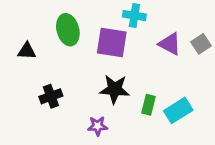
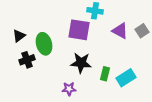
green ellipse: (68, 30) -> (44, 44), moved
black triangle: (27, 51) -> (19, 36), turned -40
black cross: (51, 96) -> (27, 60), moved

